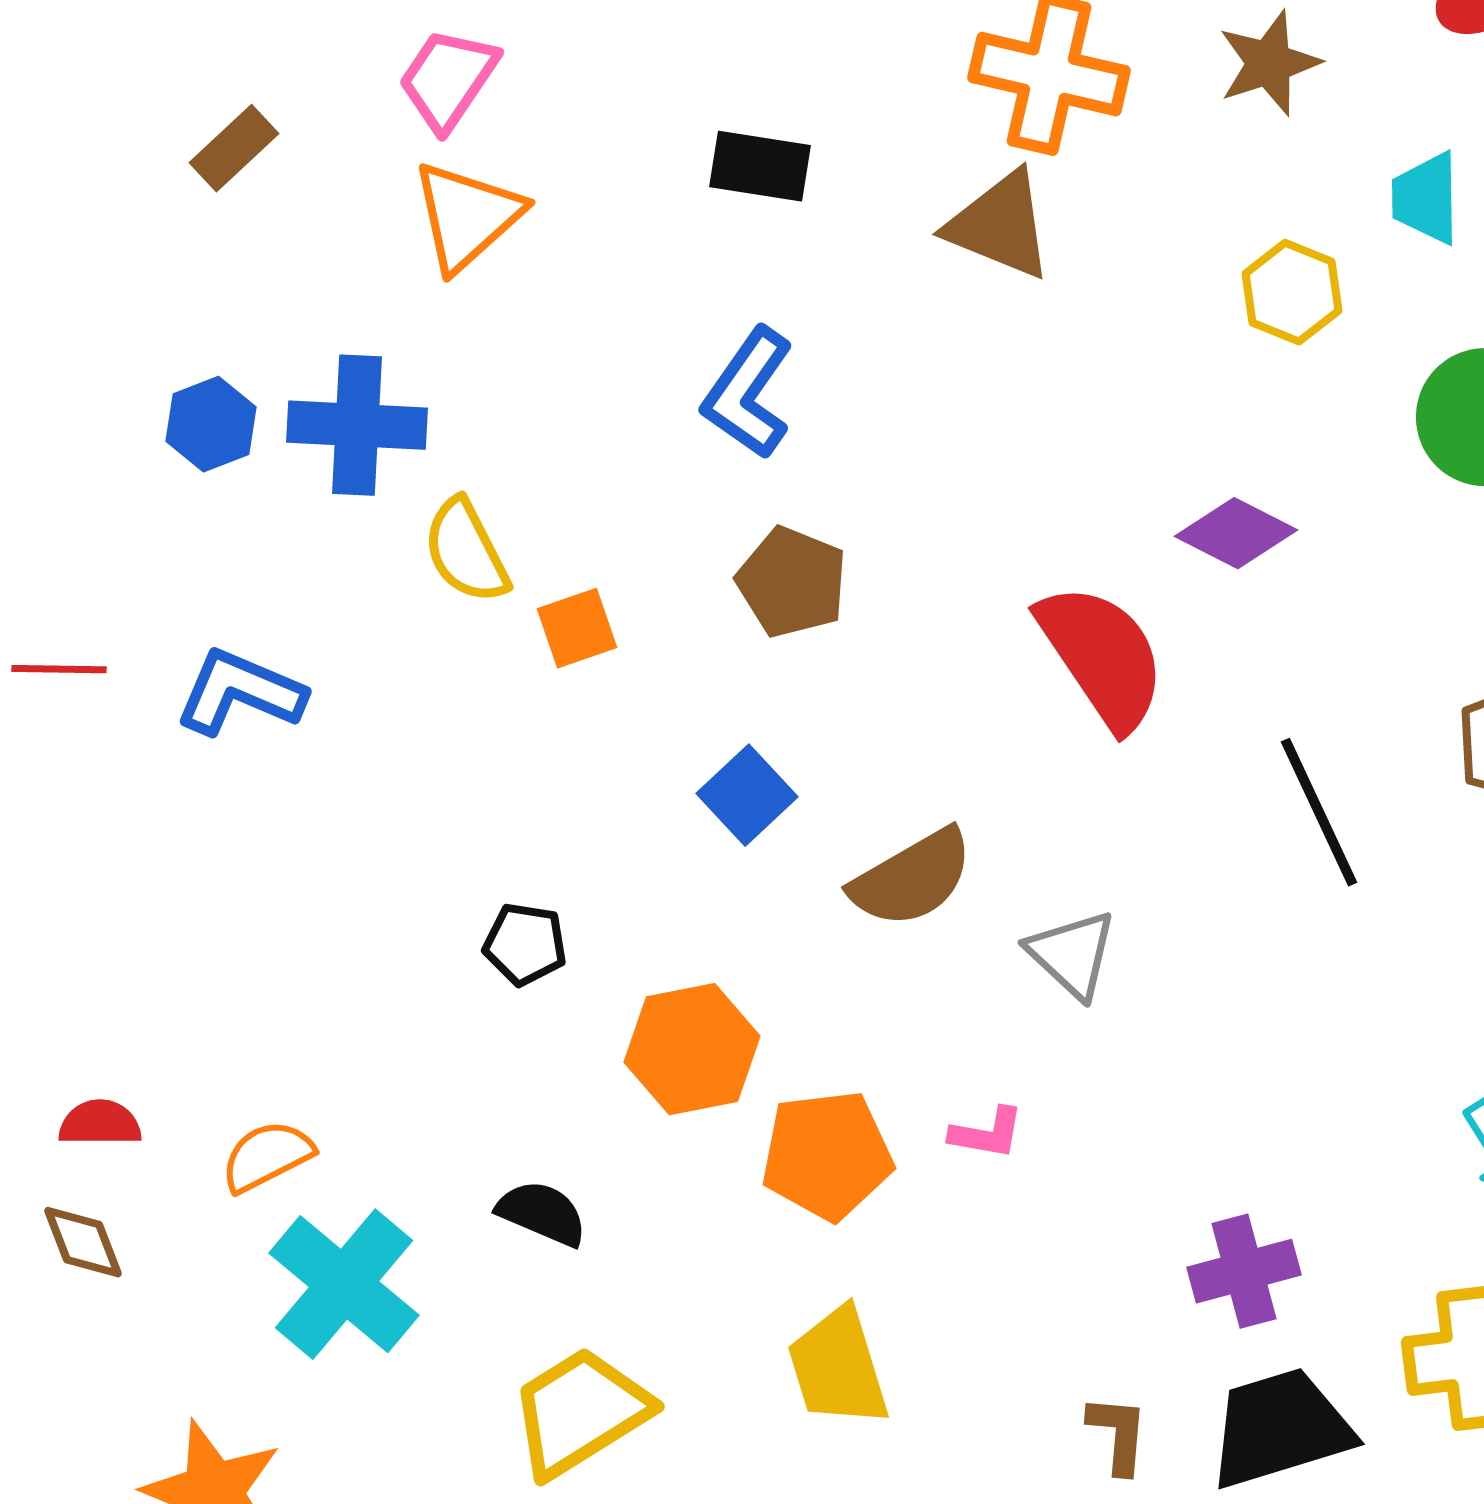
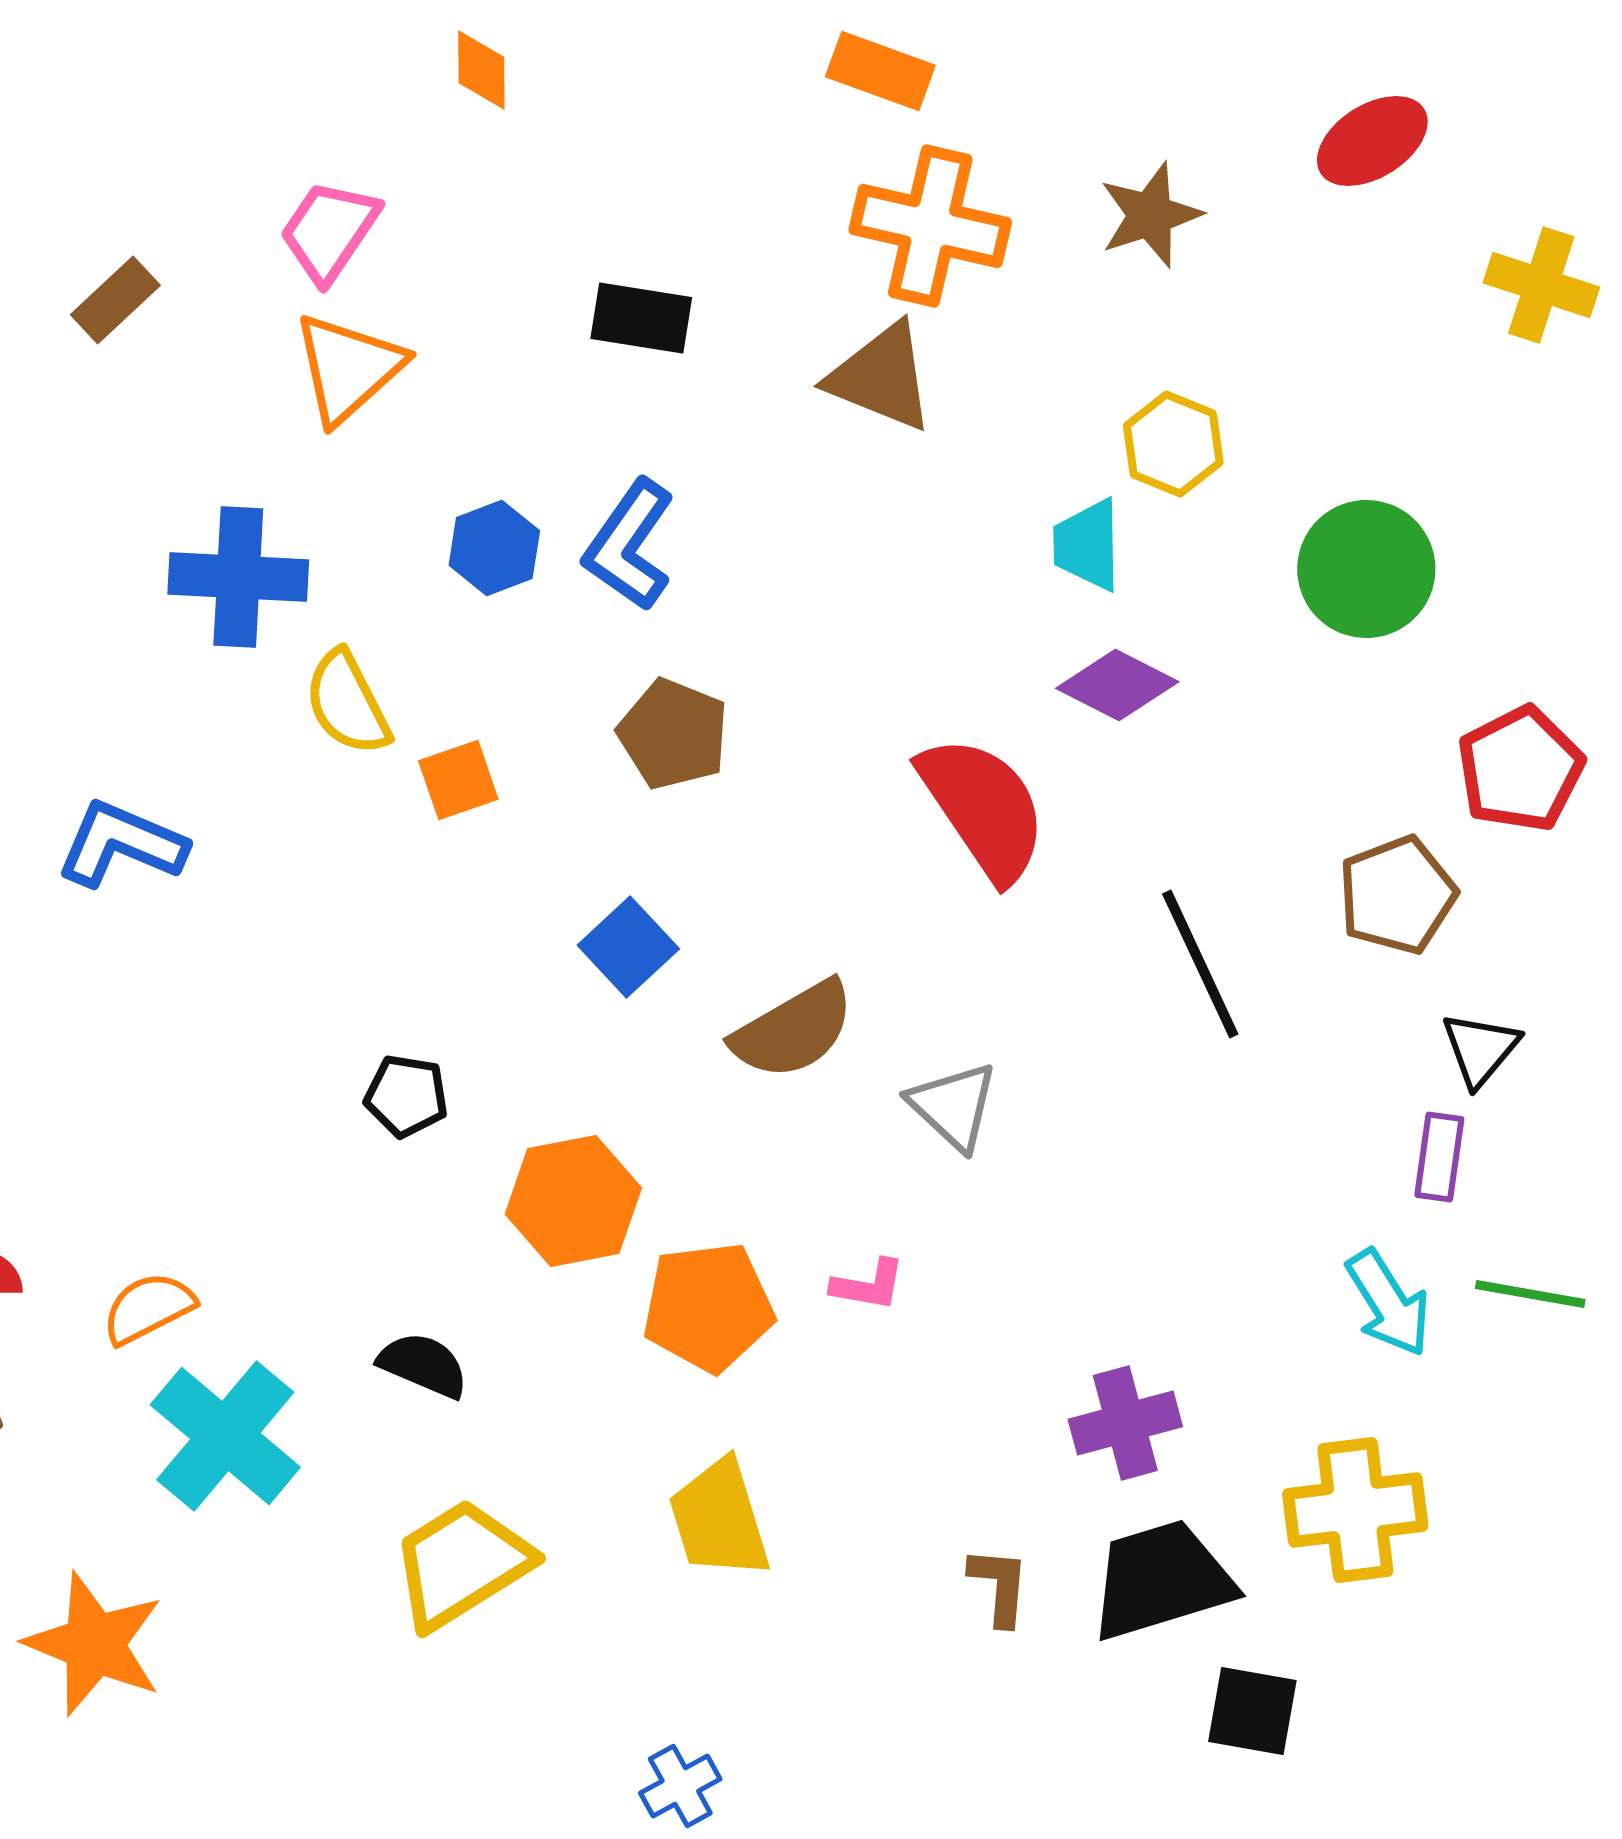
cyan trapezoid: (1426, 198) -> (1087, 545), moved
blue hexagon: (211, 424) -> (494, 548), moved

